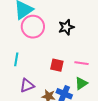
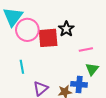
black star: (66, 27) -> (66, 29), moved
red square: (57, 65) -> (48, 38), moved, size x1.5

